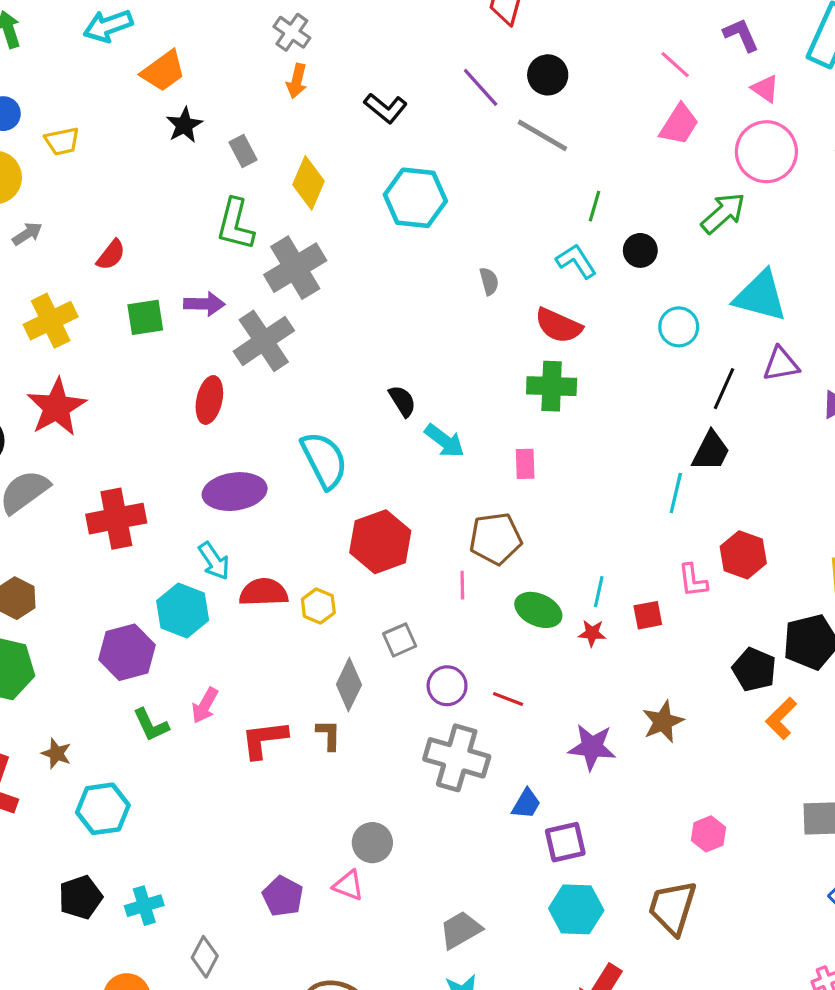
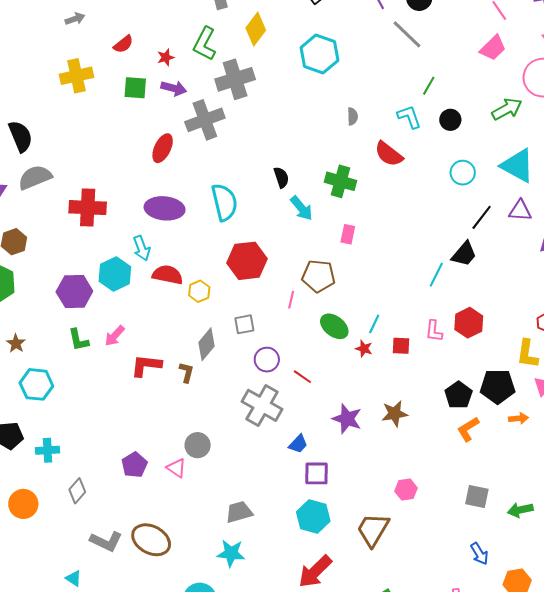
green cross: (552, 386) -> (341, 181), moved
red star: (57, 407) -> (166, 57), moved, size x0.5

